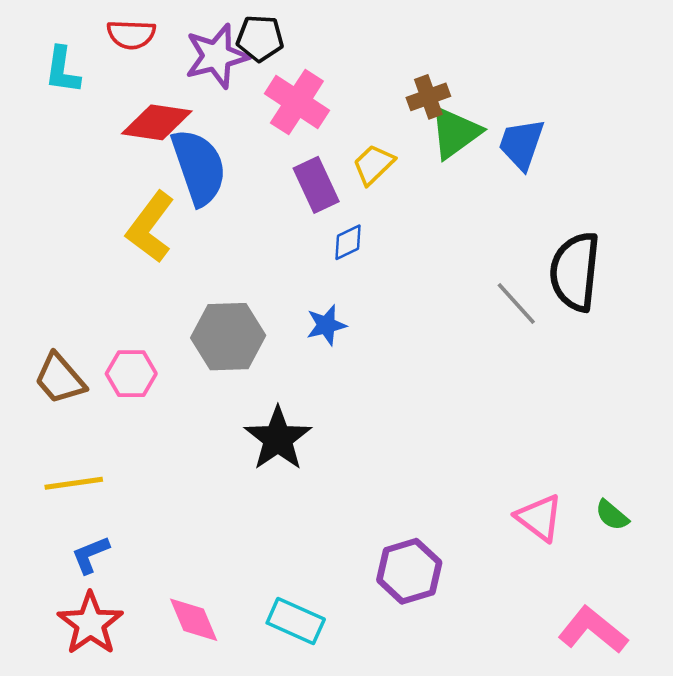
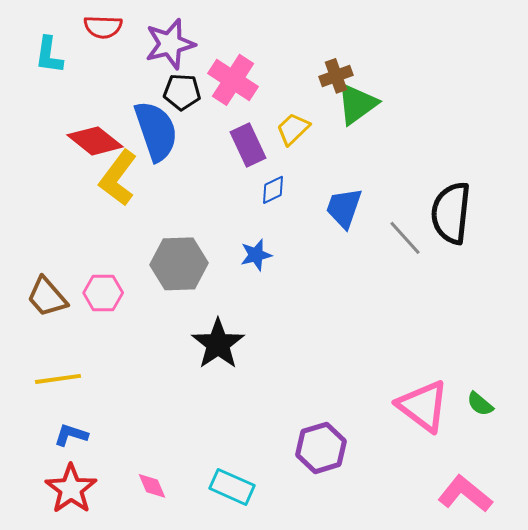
black pentagon: (260, 38) -> (182, 92), moved
red diamond: (157, 122) -> (95, 141), moved, turned 30
blue trapezoid: (521, 144) -> (344, 208), moved
pink triangle: (539, 518) -> (423, 406), size x1.4
blue L-shape: (90, 555) -> (71, 435), turned 40
pink diamond: (194, 620) -> (152, 486), size x0.7

